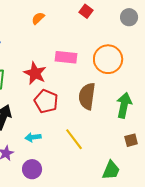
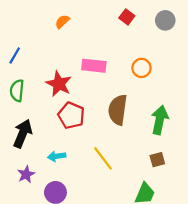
red square: (86, 11) -> (127, 17), moved
orange circle: (108, 59) -> (141, 68), size x0.6
brown square: (131, 140) -> (157, 160), moved

